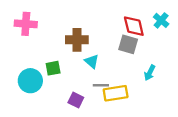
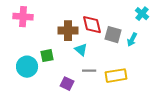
red diamond: (134, 26) -> (92, 25), moved
cyan arrow: (150, 73) -> (132, 40), moved
yellow rectangle: (116, 93) -> (116, 76), moved

